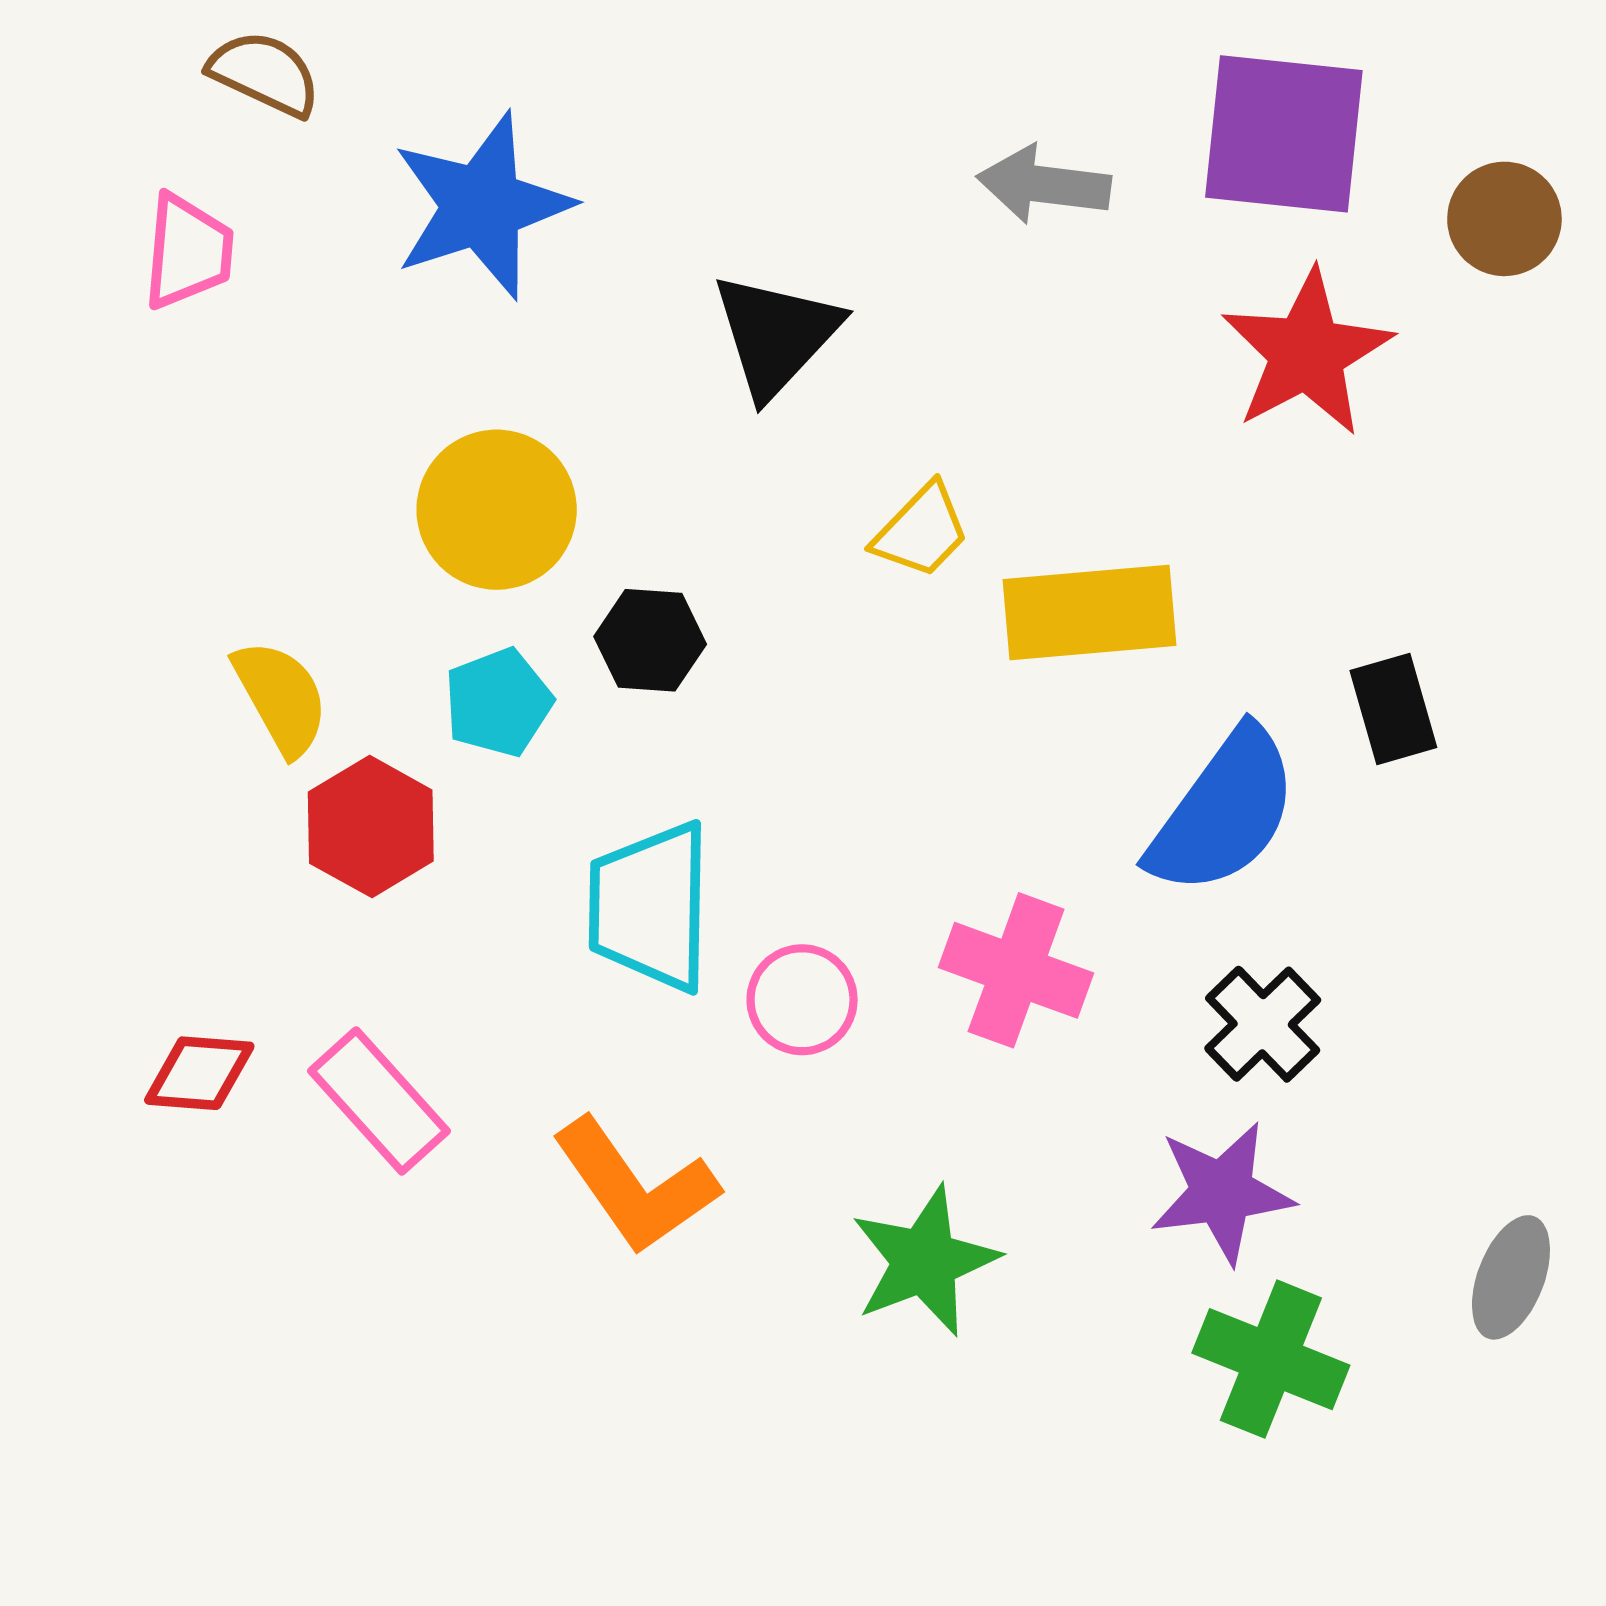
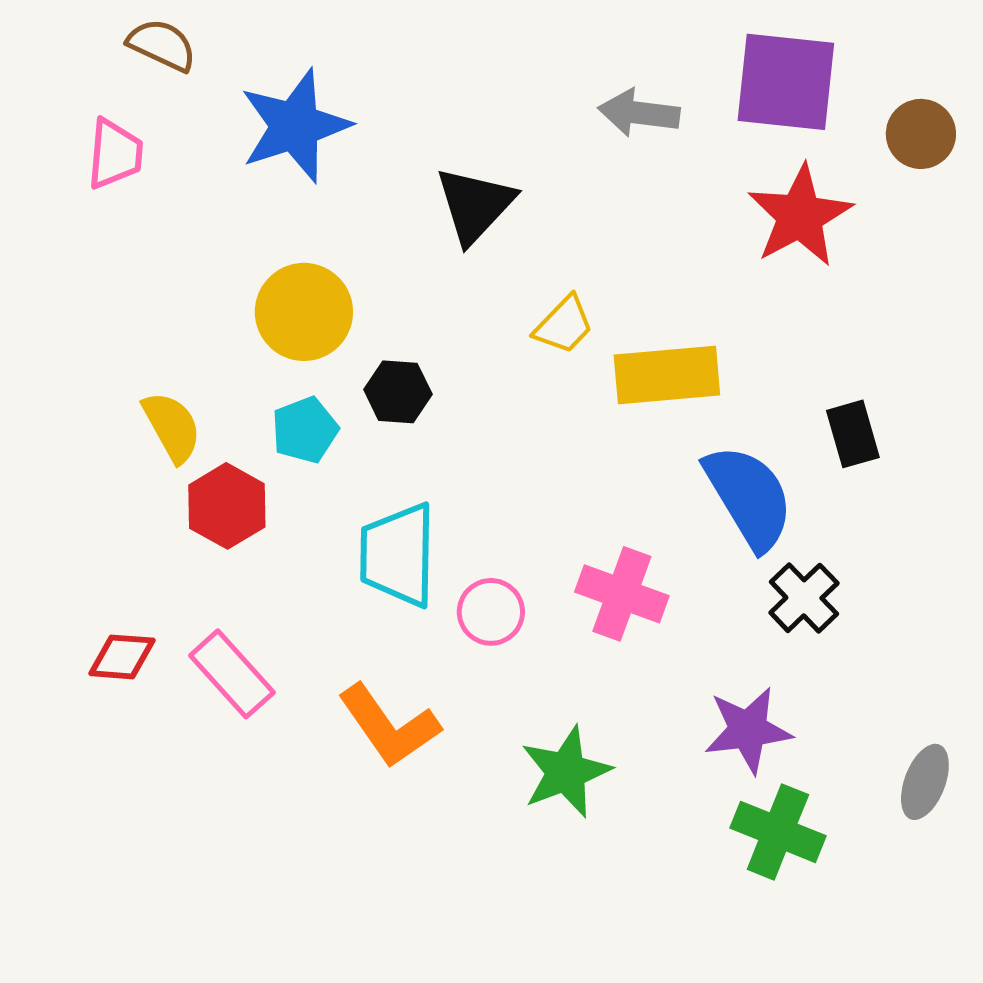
blue semicircle: (1223, 812) -> (749, 497), turned -67
black cross: (1263, 1024) -> (804, 598), moved

